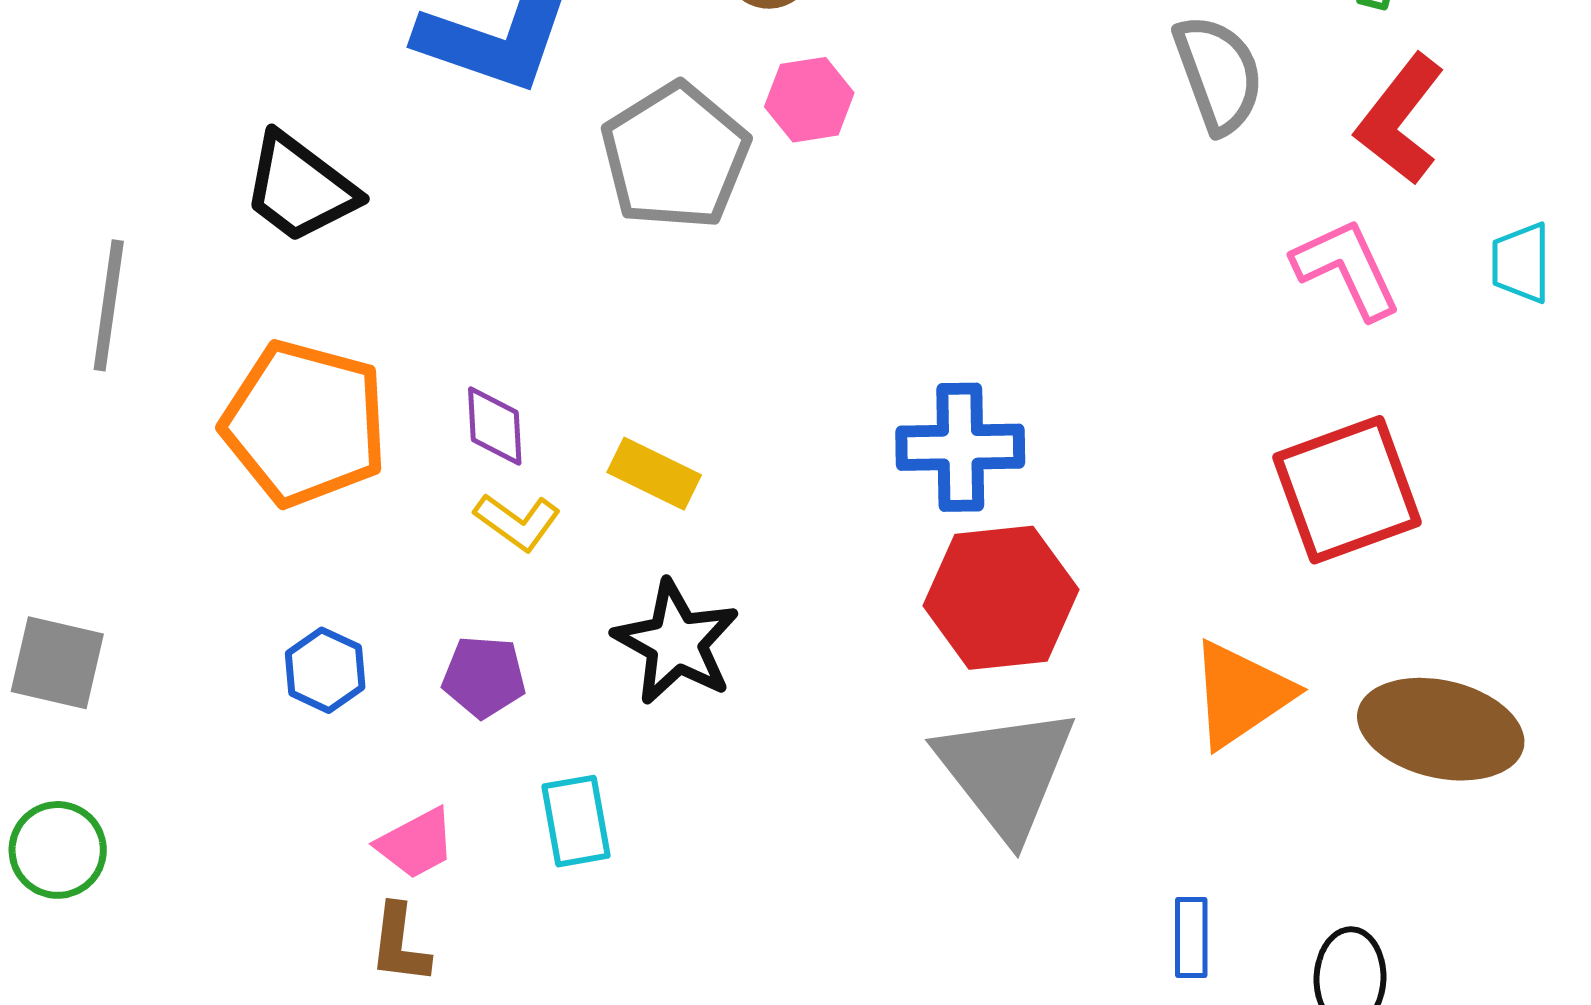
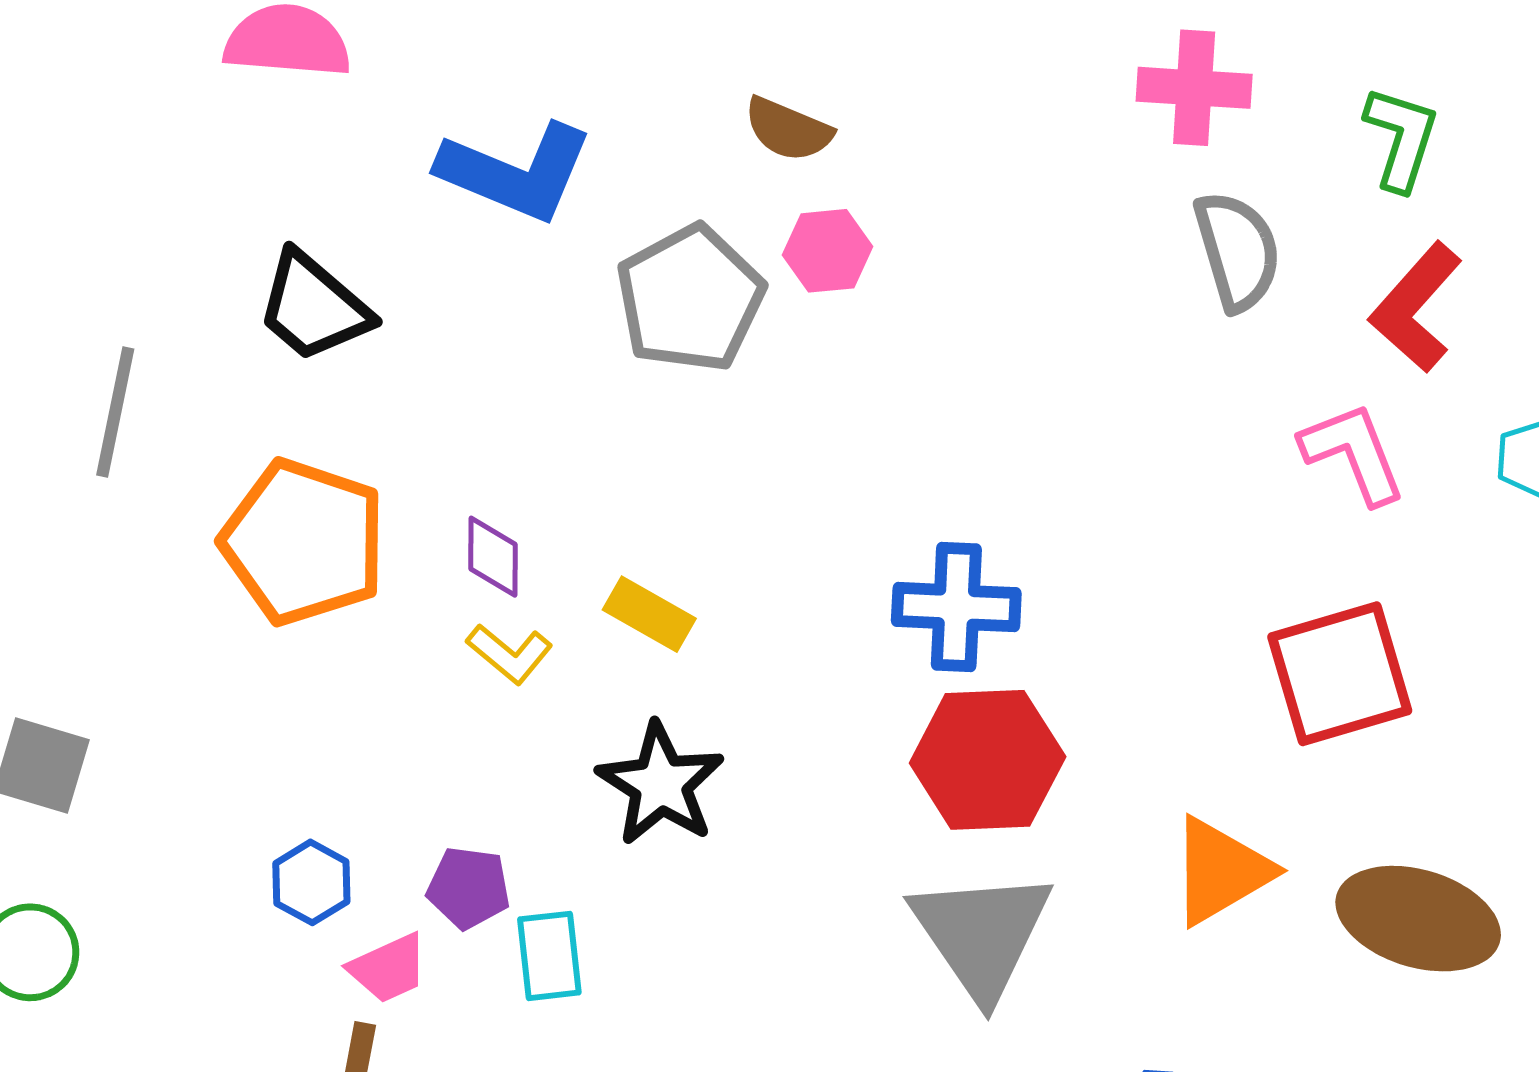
blue hexagon: (325, 670) -> (311, 882), moved
purple pentagon: (484, 677) -> (469, 888), moved

